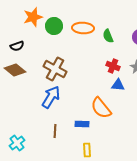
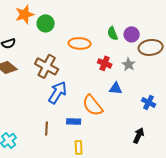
orange ellipse: (83, 28) -> (80, 43), moved
green semicircle: (108, 36) -> (113, 33), moved
blue triangle: (118, 85) -> (116, 88), moved
blue arrow: (51, 97) -> (58, 92), moved

